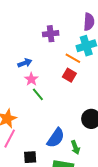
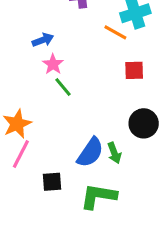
red square: (69, 75) -> (134, 70), moved, turned -32
green arrow: (75, 147) -> (114, 153), moved

